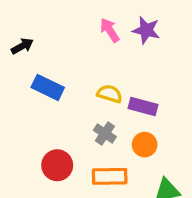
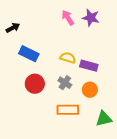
red circle: (57, 165) -> (35, 84), moved

